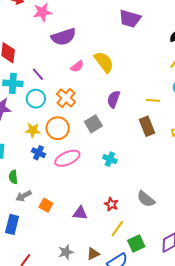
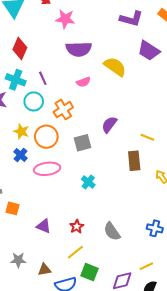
yellow semicircle: (104, 62) -> (115, 67), moved, turned -35
orange square: (46, 205) -> (12, 208), turned -32
green square: (136, 243) -> (90, 272), turned 30

